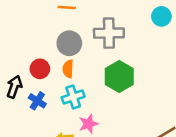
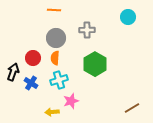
gray cross: (109, 33) -> (87, 30), size x0.7

